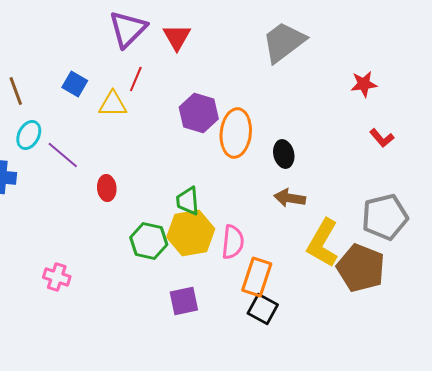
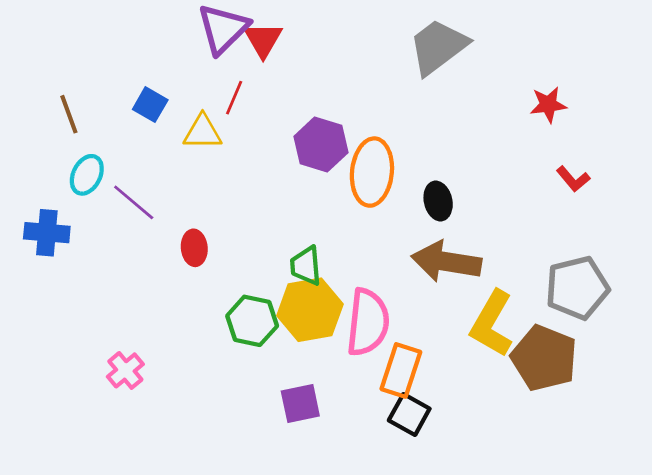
red triangle: (177, 37) -> (263, 40), moved
brown arrow: (290, 198) -> (446, 262), size x1.6
pink semicircle: (233, 242) -> (368, 322), size x1.4
pink cross: (57, 277) -> (125, 370), turned 32

